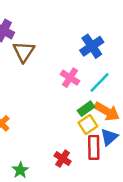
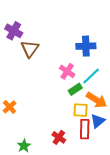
blue cross: (92, 46) -> (86, 46), turned 30
green rectangle: (86, 109) -> (75, 89), moved
yellow square: (88, 124) -> (81, 110), turned 35

